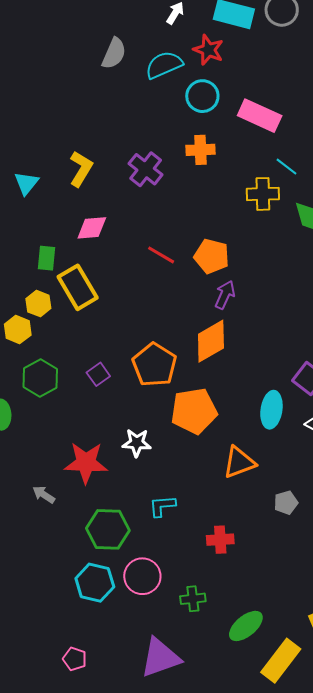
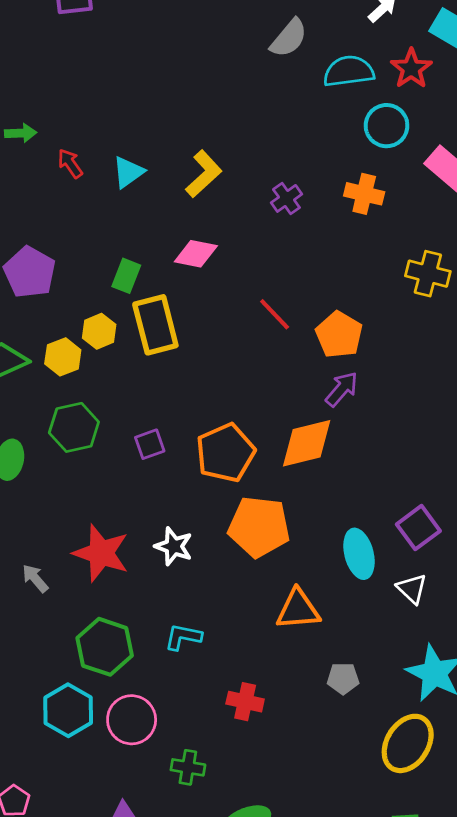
purple cross: (146, 169) -> (286, 198), size x0.7
cyan ellipse: (271, 410) -> (359, 554), turned -39

